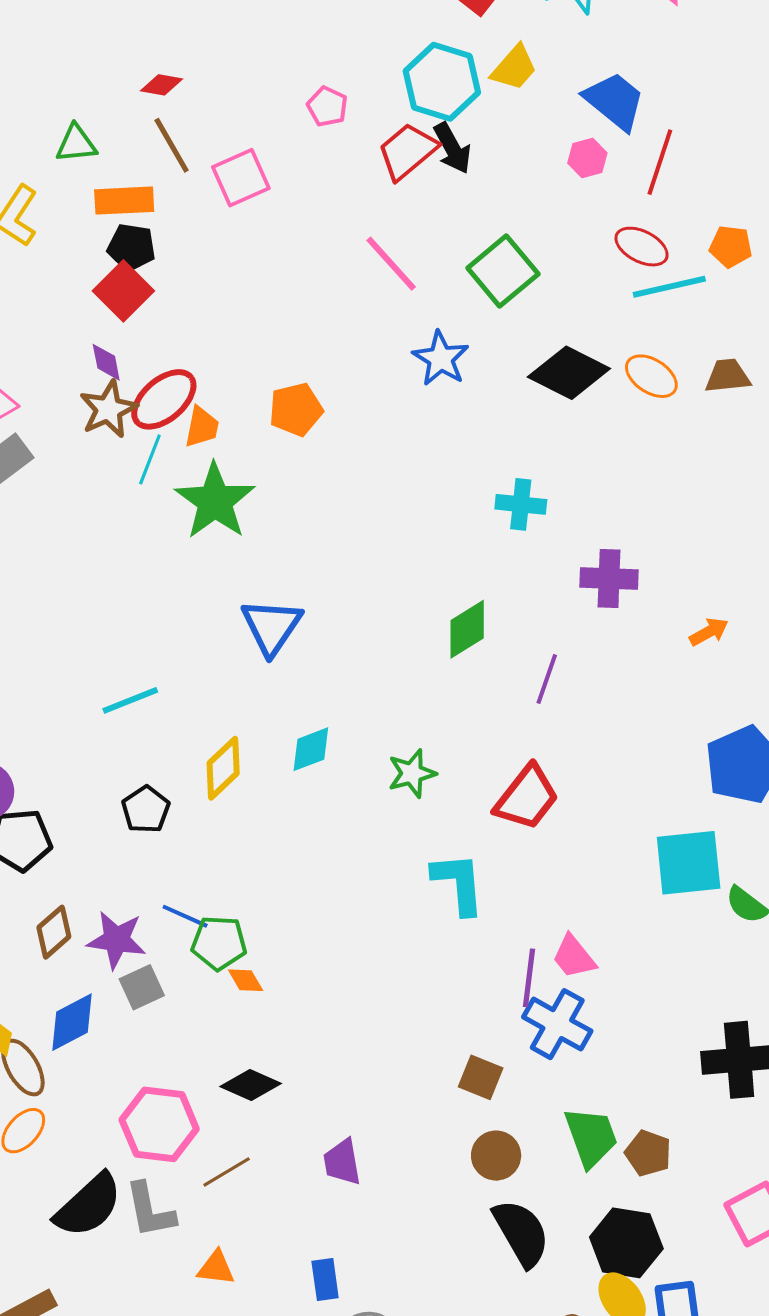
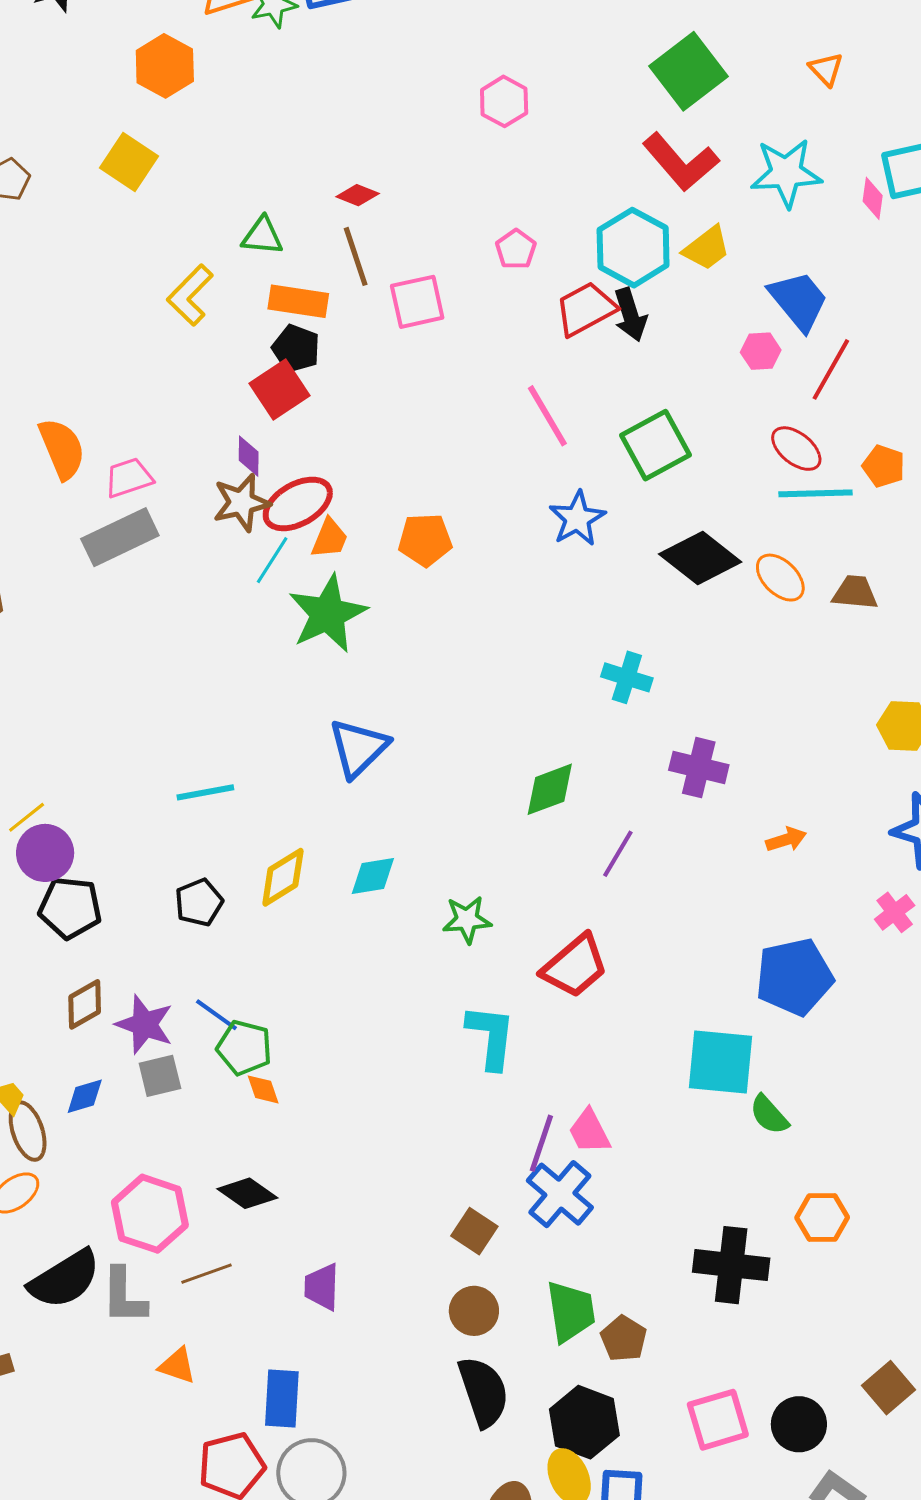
blue diamond: (72, 1022) -> (85, 1096), size x0.7
blue rectangle: (325, 1279) -> (282, 1399), size x1.4

